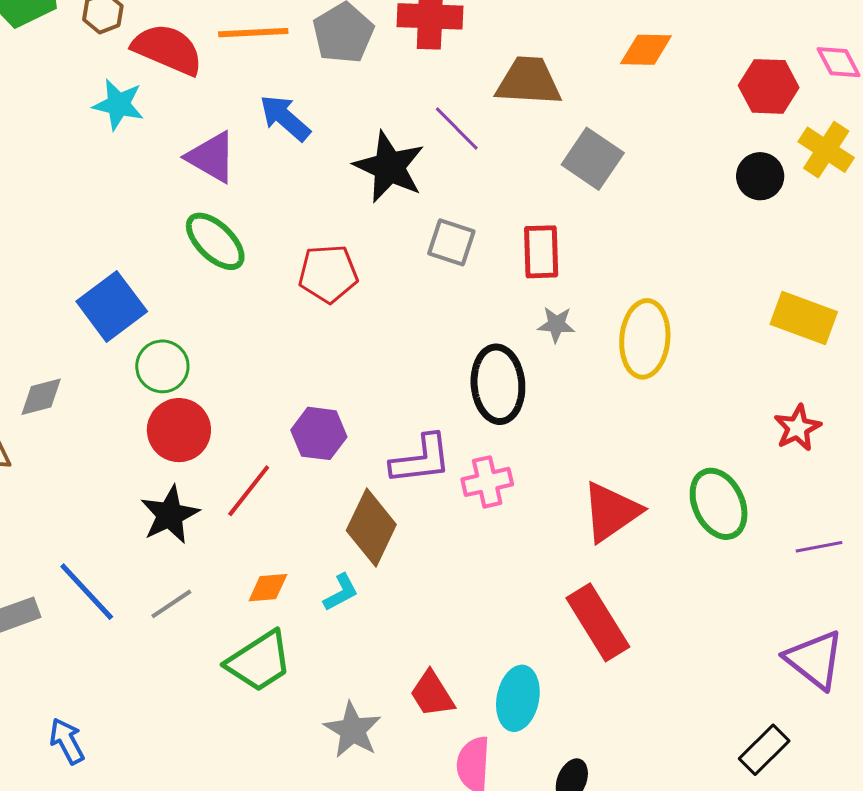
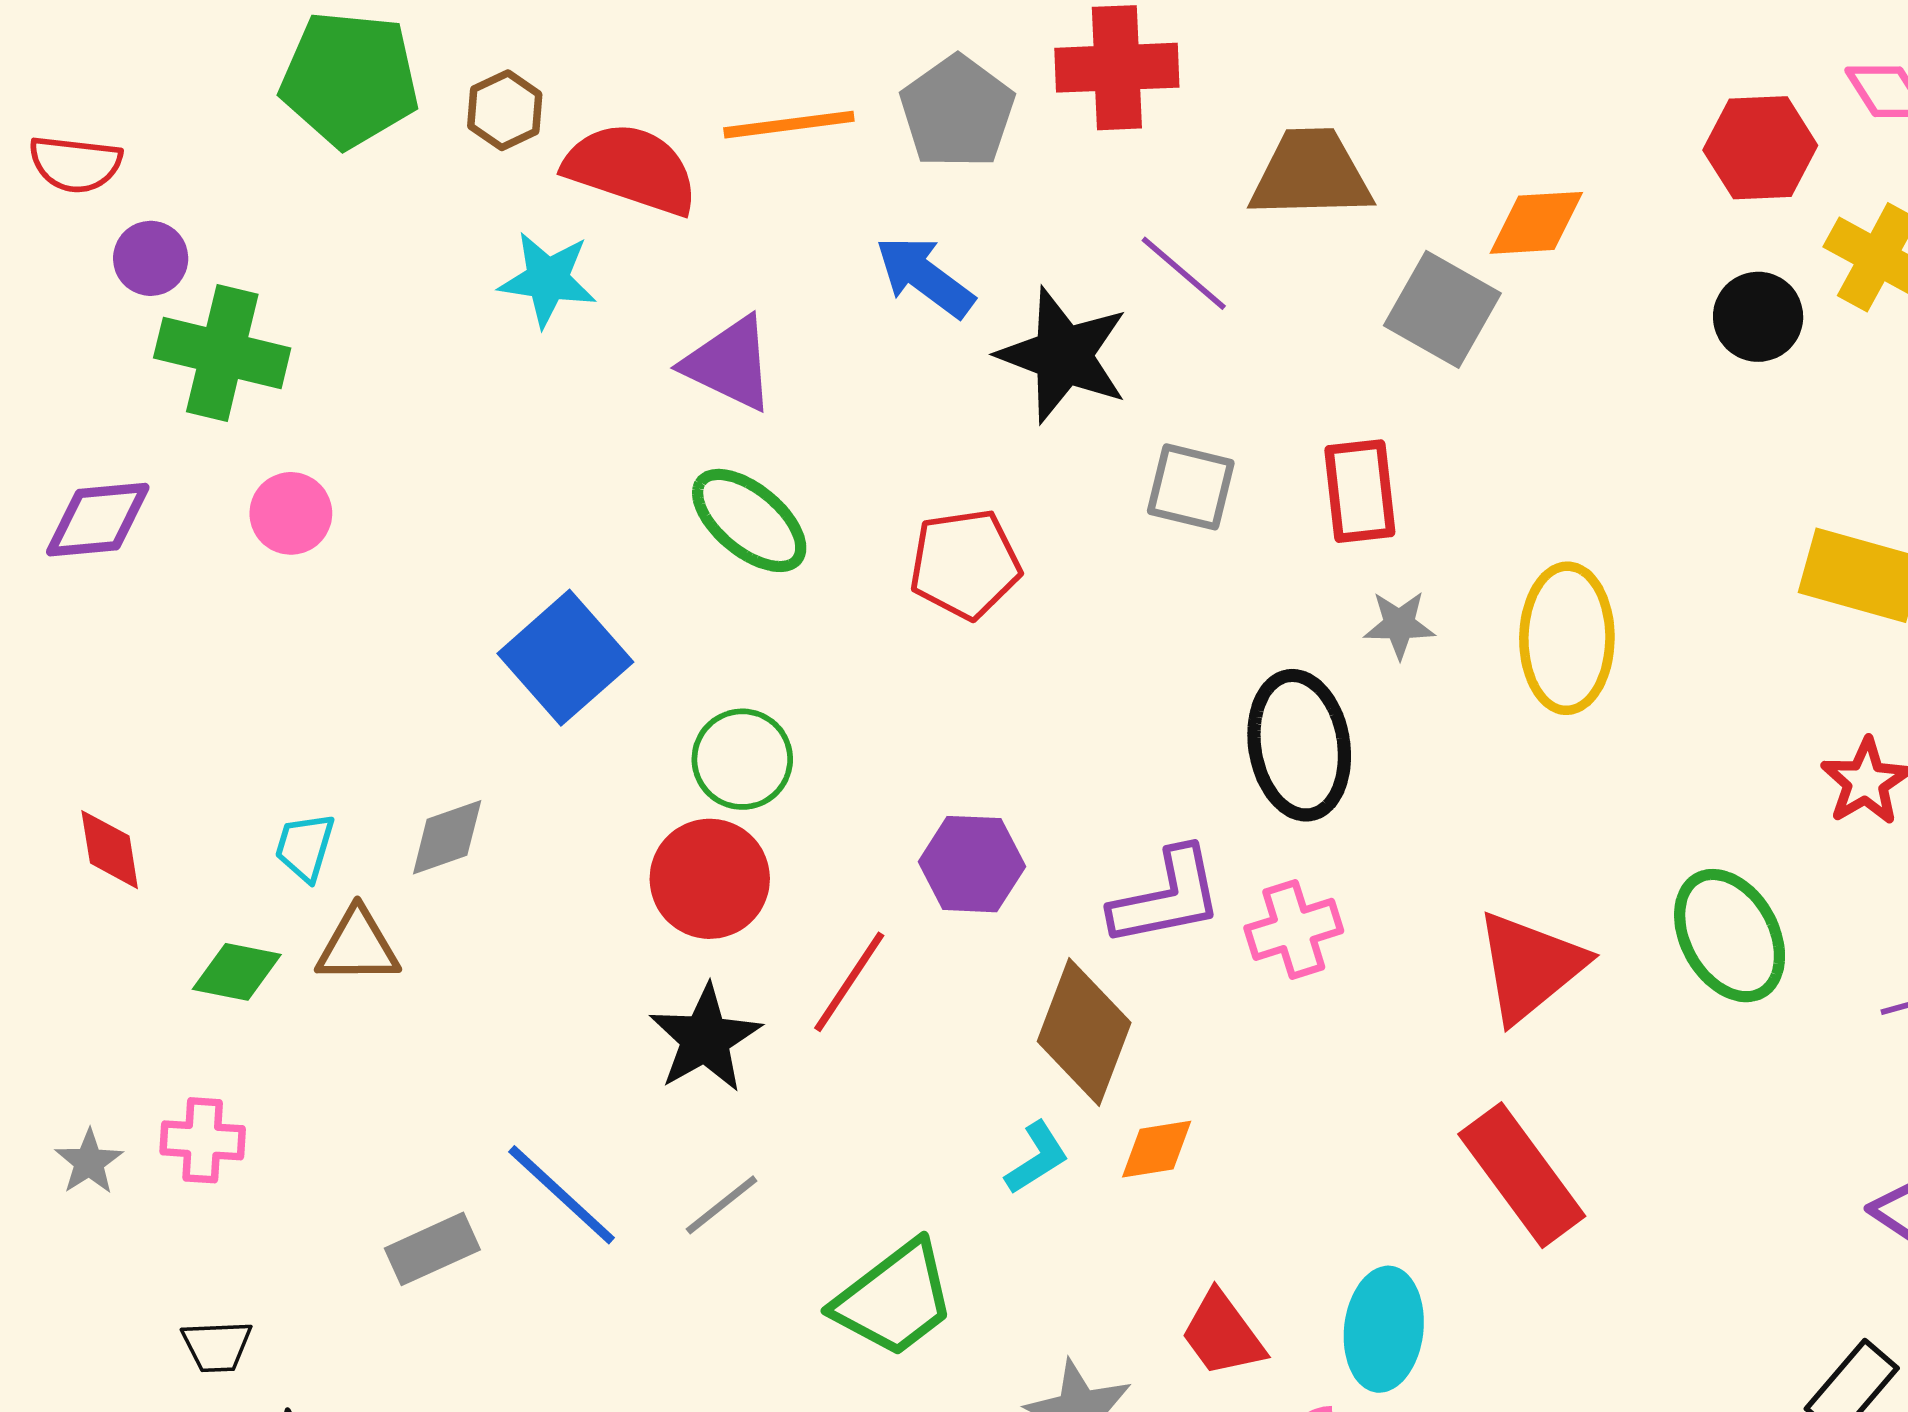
orange diamond: (646, 50) -> (1536, 223), moved
blue arrow: (285, 118) -> (925, 277), moved
green circle: (162, 366) -> (742, 759), moved
orange diamond: (268, 588) -> (1157, 1149), moved

